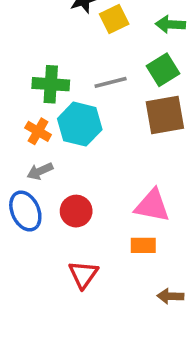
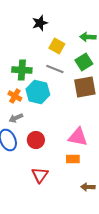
yellow square: (114, 19) -> (57, 46), moved, turned -35
gray line: (111, 82) -> (55, 69), turned 36

